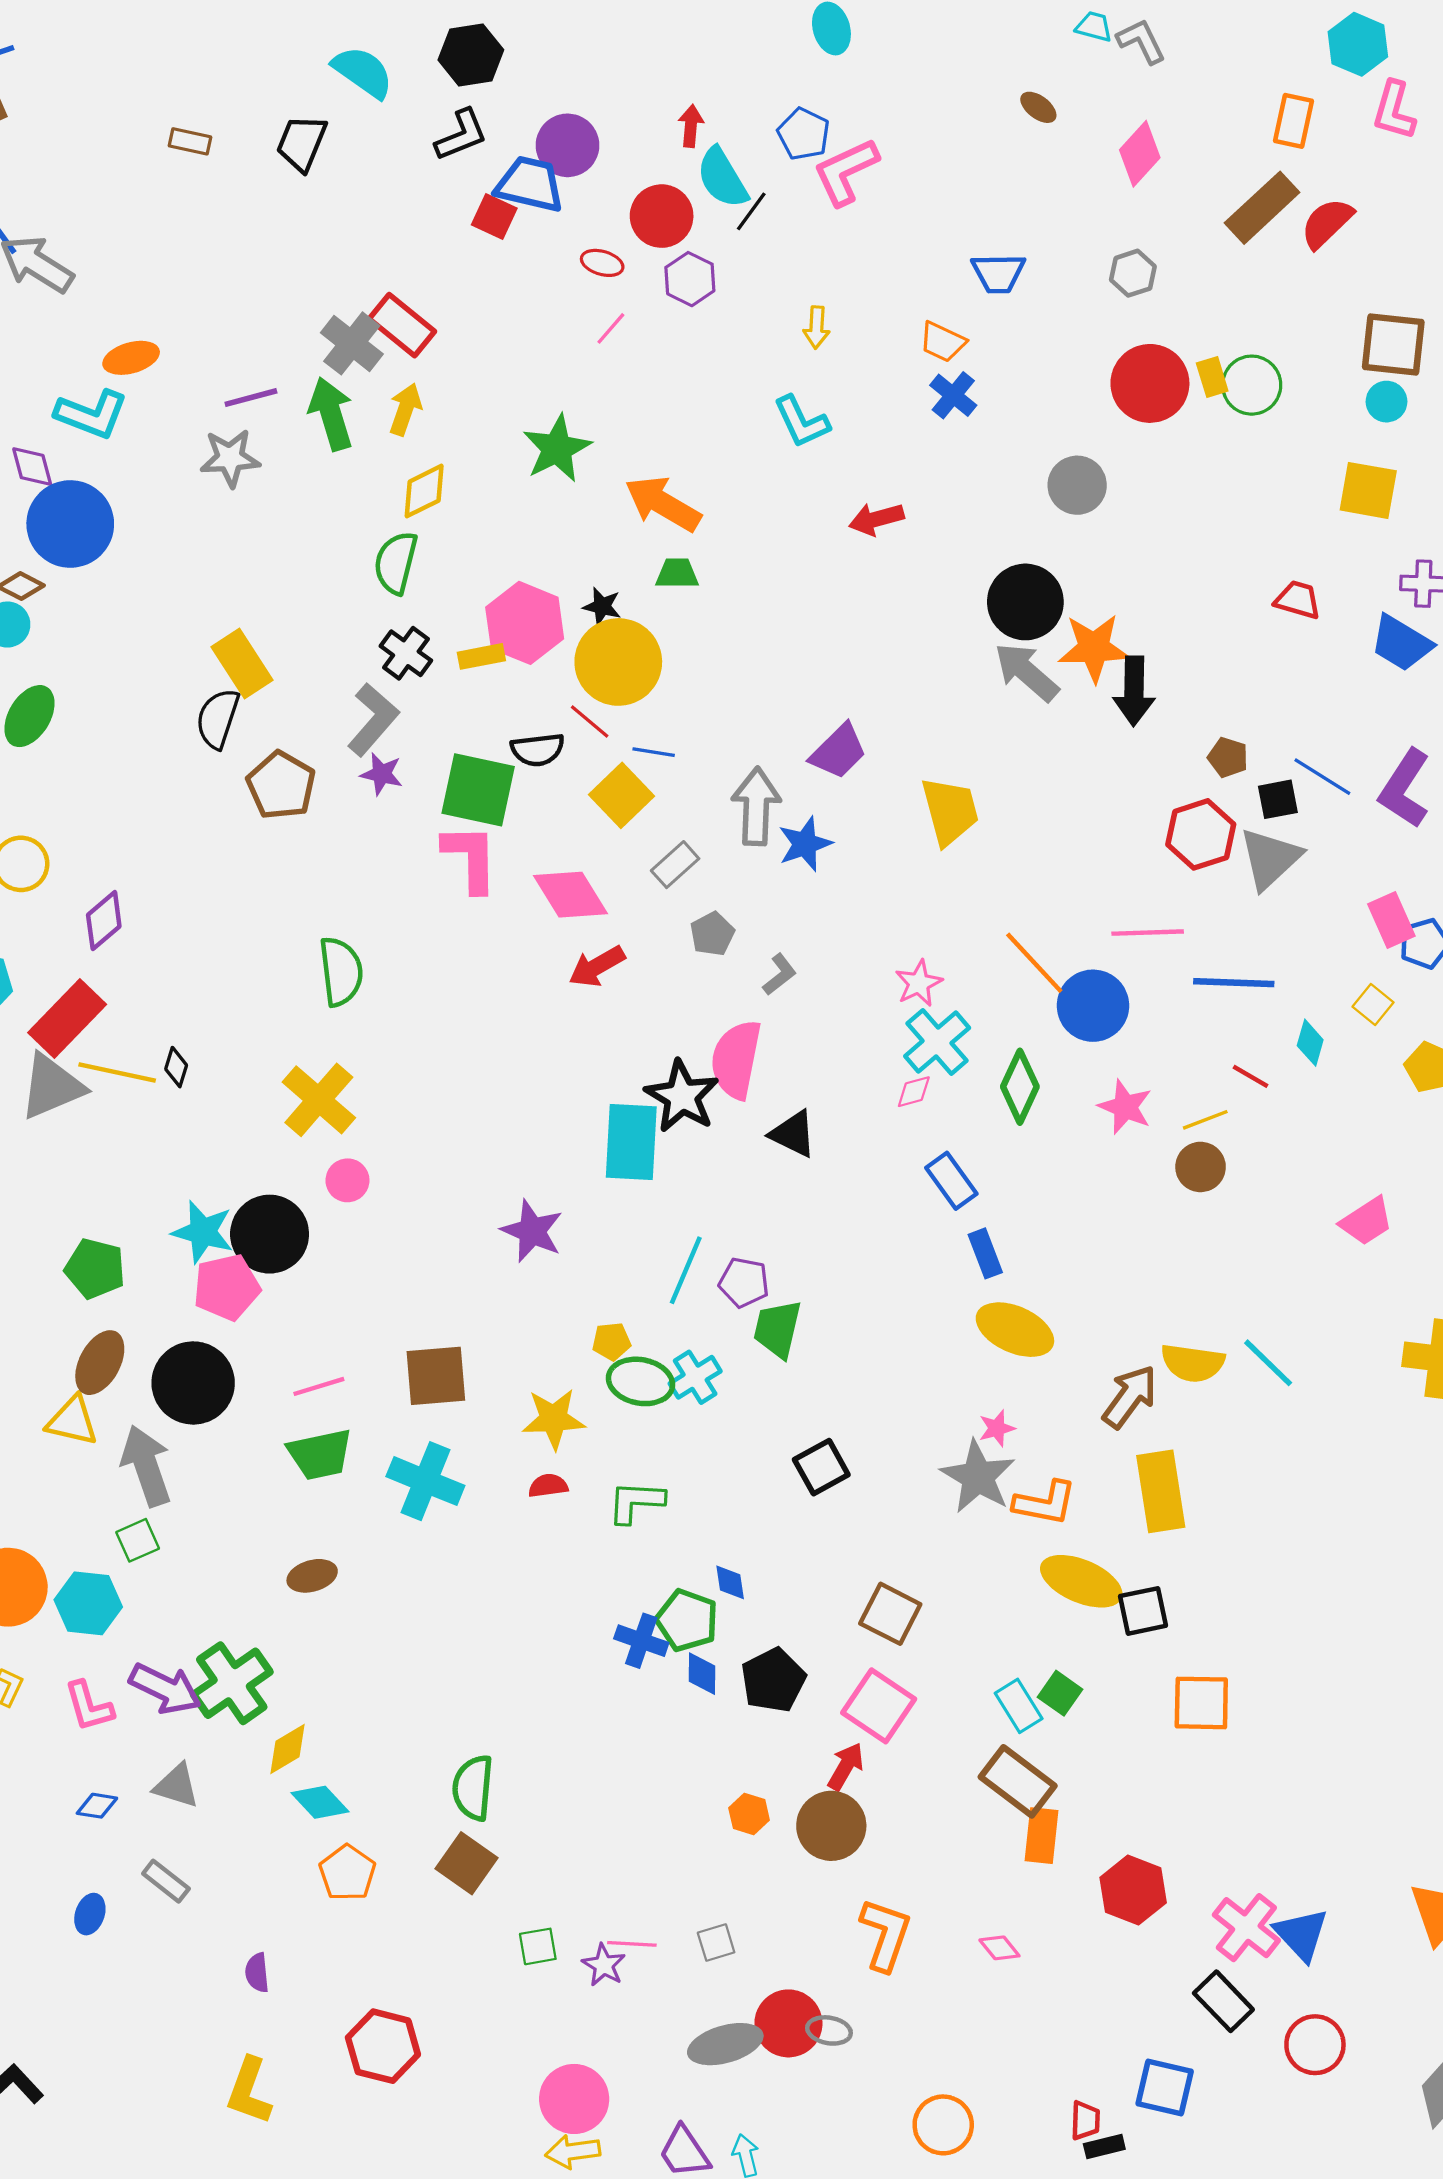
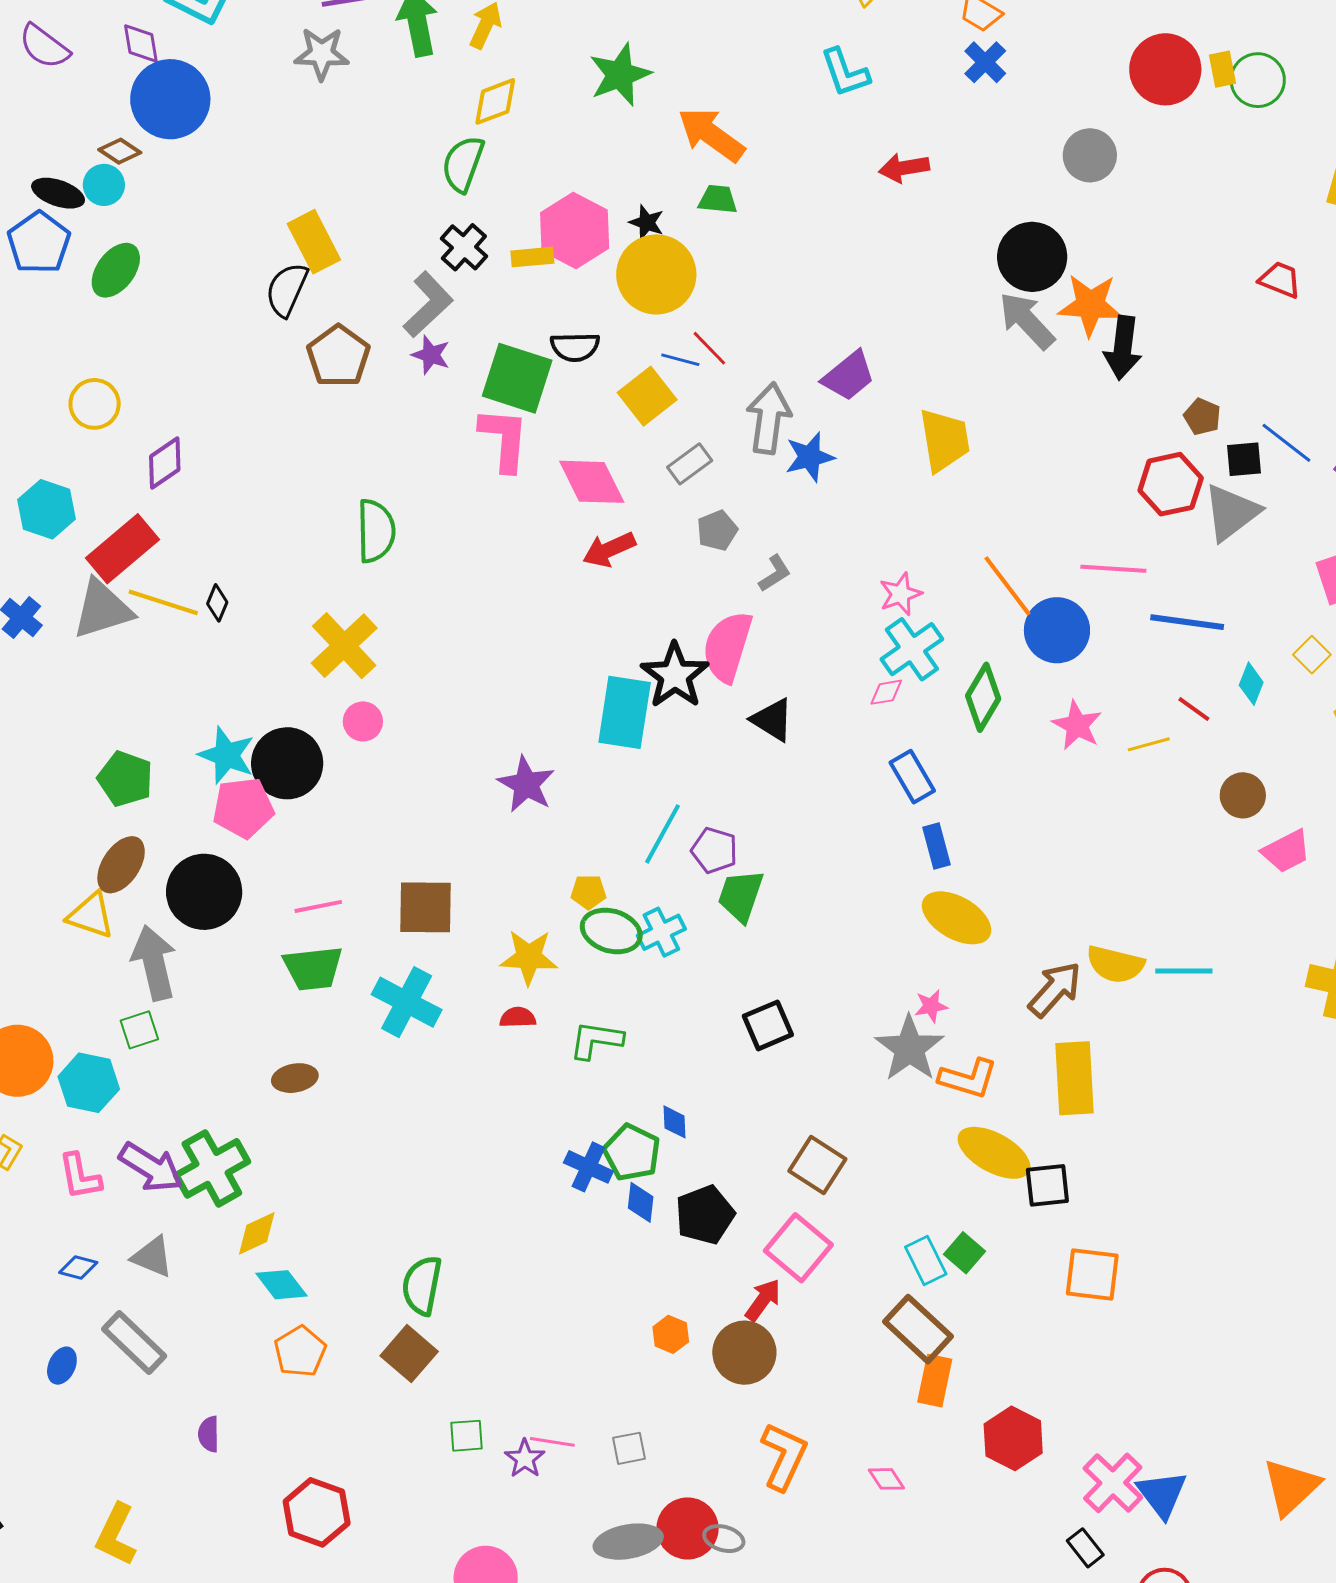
red line: (590, 721) -> (709, 348), moved
brown circle: (1201, 1167) -> (1243, 795), moved
cyan line: (1268, 1363) -> (1184, 971), turned -50
gray rectangle: (166, 1881) -> (134, 1343), size x1.5
black rectangle: (1223, 2001) -> (1085, 1548), size x0.7
yellow L-shape: (249, 2091) -> (116, 1535), moved

